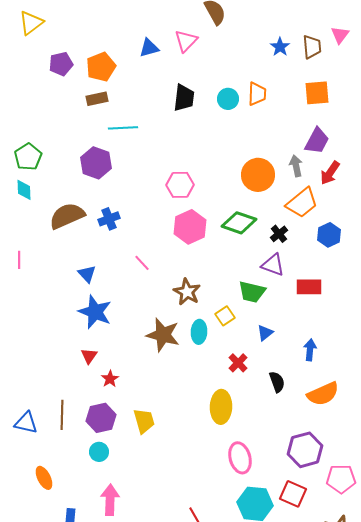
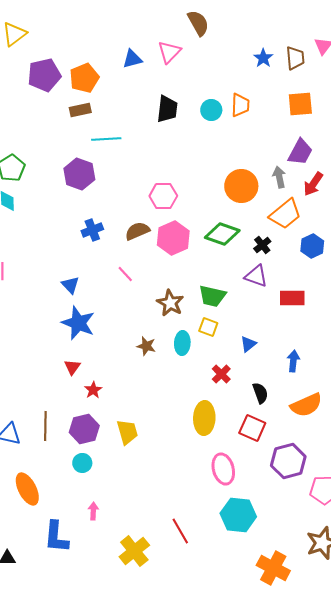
purple pentagon: (61, 64) -> (44, 75), size x1.4
brown semicircle: (67, 216) -> (137, 231), moved, size x0.7
green trapezoid: (252, 292) -> (212, 296), moved
yellow square: (225, 316) -> (208, 327), turned -36
brown star: (163, 335) -> (146, 346), size x0.6
orange ellipse: (44, 478) -> (27, 489), size x1.4
red square: (293, 494) -> (252, 428), moved
pink arrow: (110, 500) -> (93, 511), size x0.6

